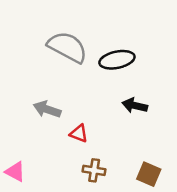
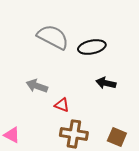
brown cross: (94, 170) -> (74, 134), size x1.5

